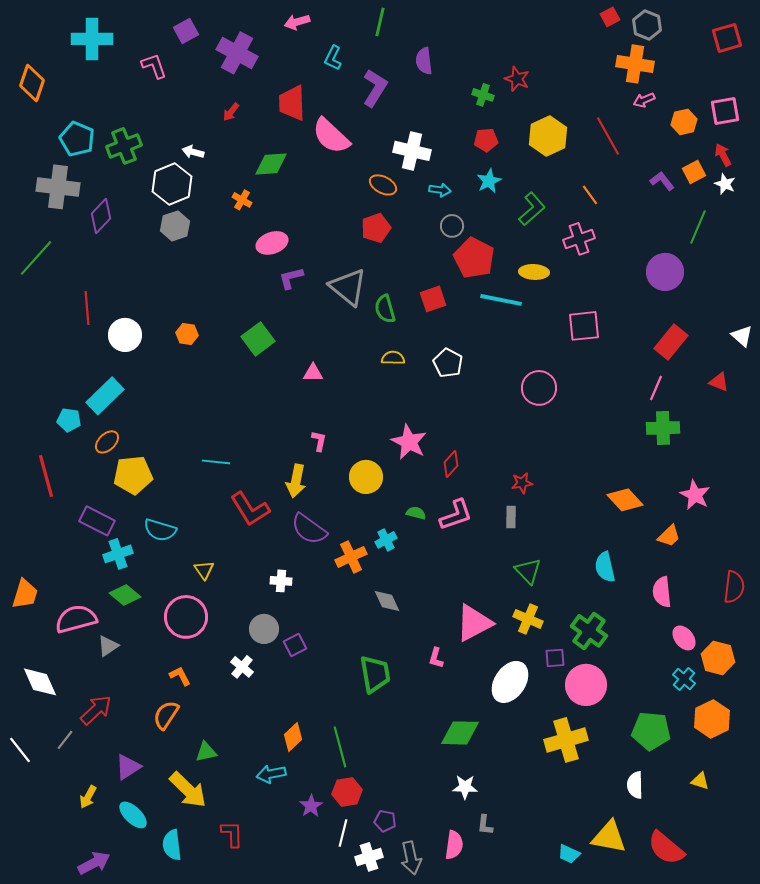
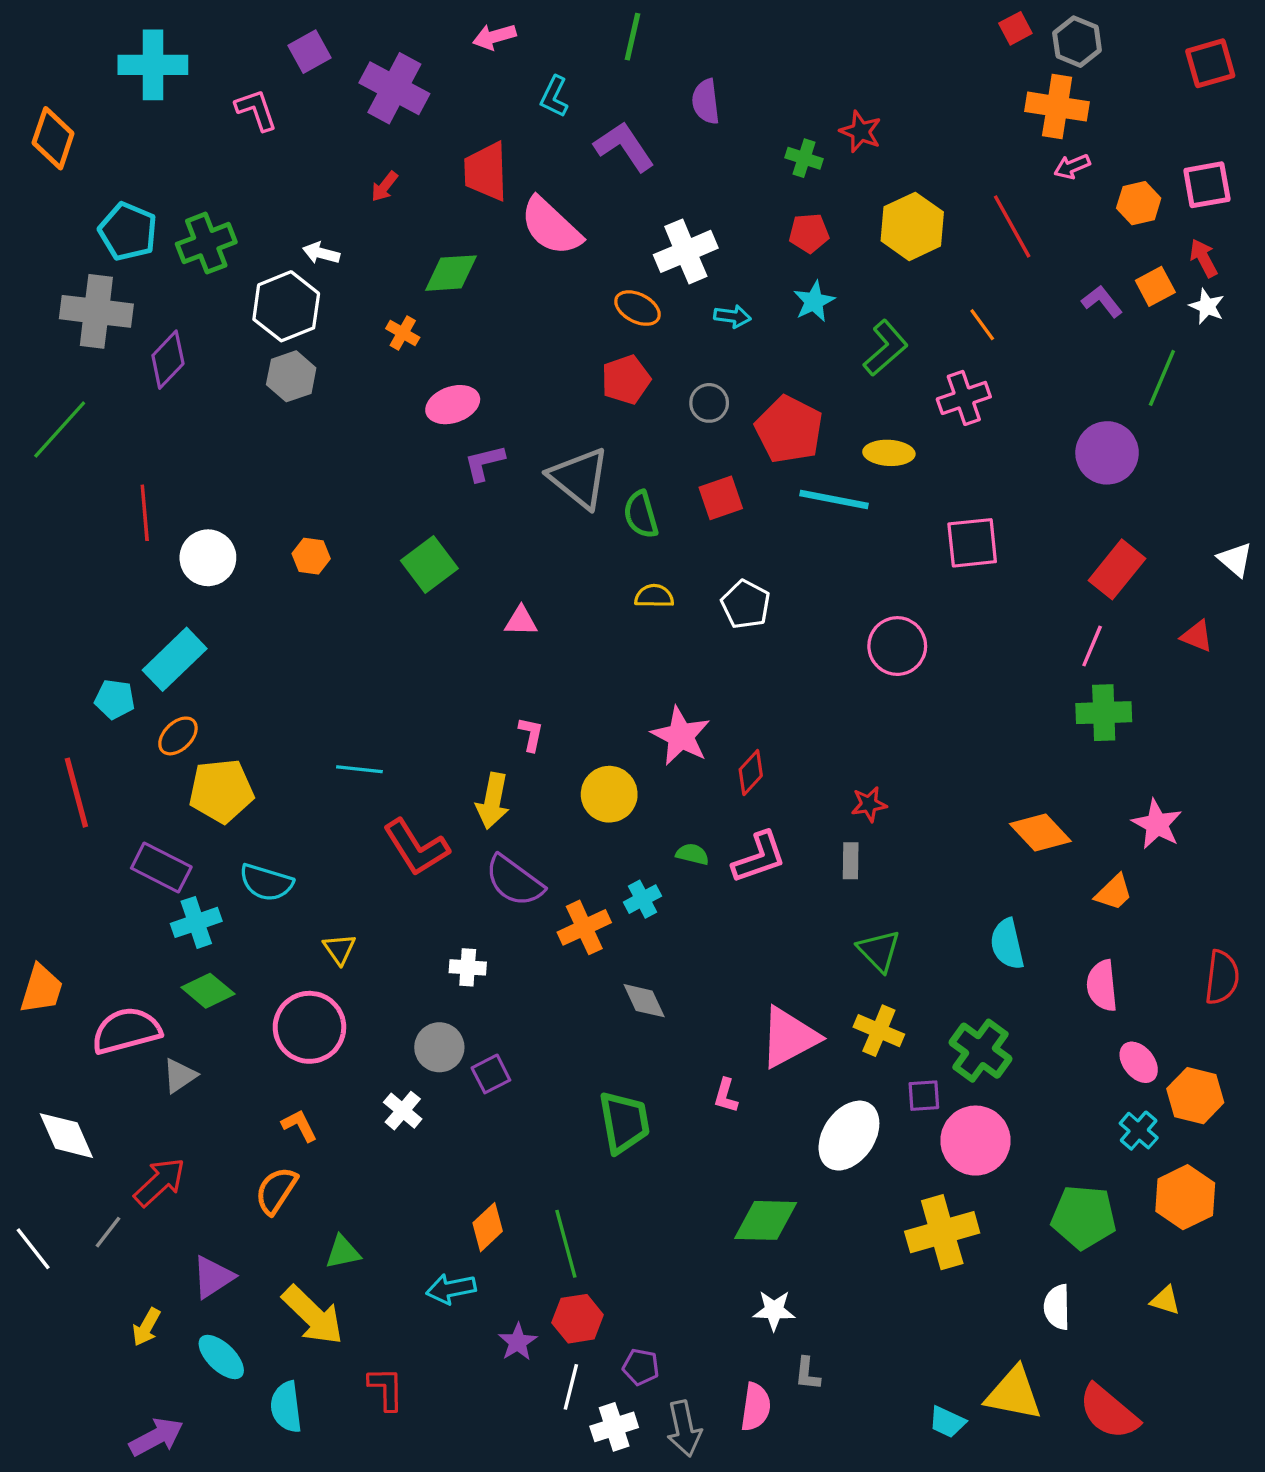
purple L-shape: (375, 88) -> (624, 147), turned -66
white cross: (412, 151) -> (686, 251), turned -36
gray circle: (452, 226) -> (709, 403), moved

